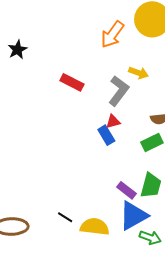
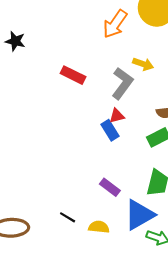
black star: (18, 50) -> (15, 41), turned -30
purple rectangle: (127, 190) -> (110, 187), moved
yellow semicircle: (95, 227) -> (99, 227), size x0.7

